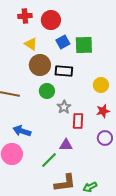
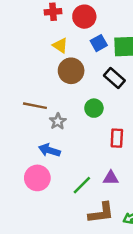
black rectangle: (64, 71) -> (114, 78), moved, turned 36
green circle: (47, 91) -> (94, 108), moved
gray star: (64, 107) -> (58, 121), moved
purple triangle: (66, 145) -> (111, 178), moved

